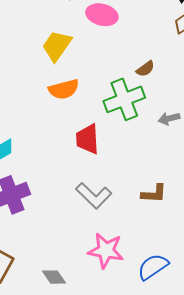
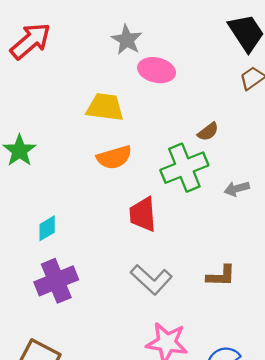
yellow trapezoid: (57, 46) -> (105, 107), turned 64

